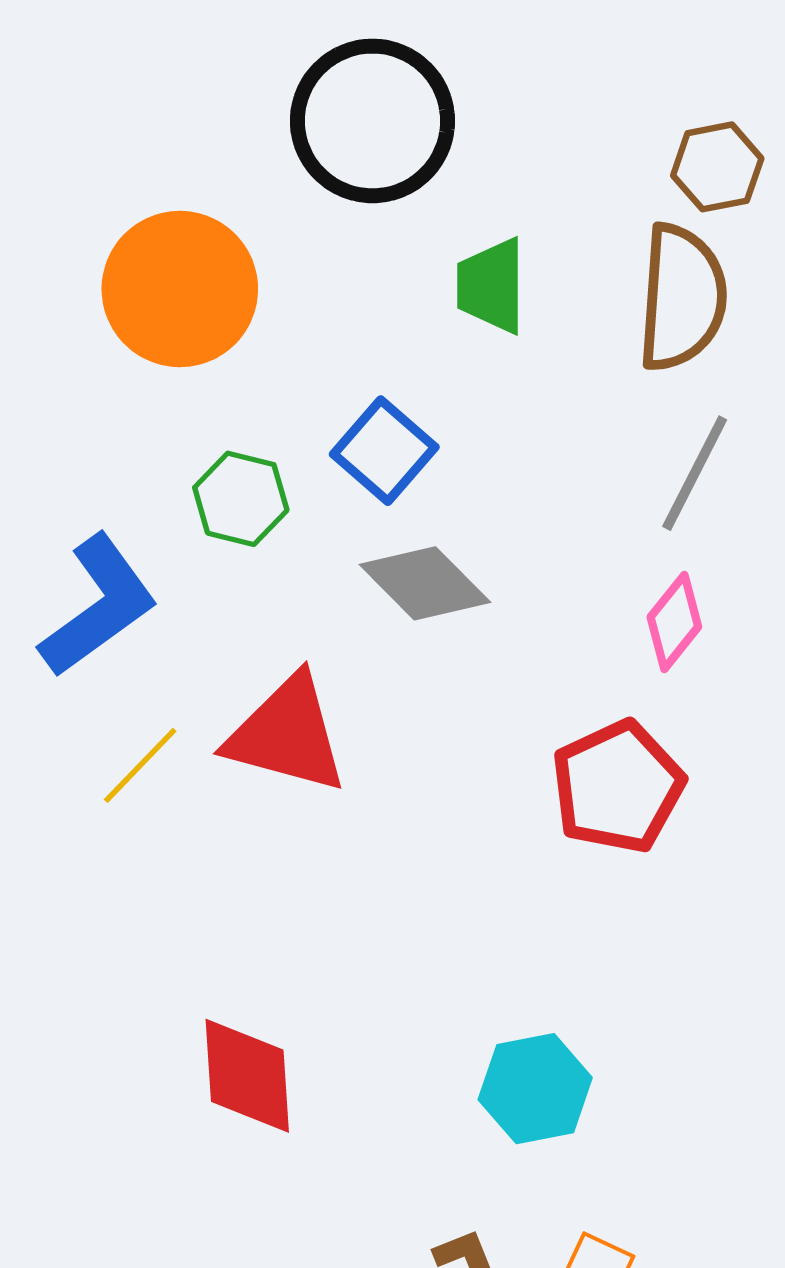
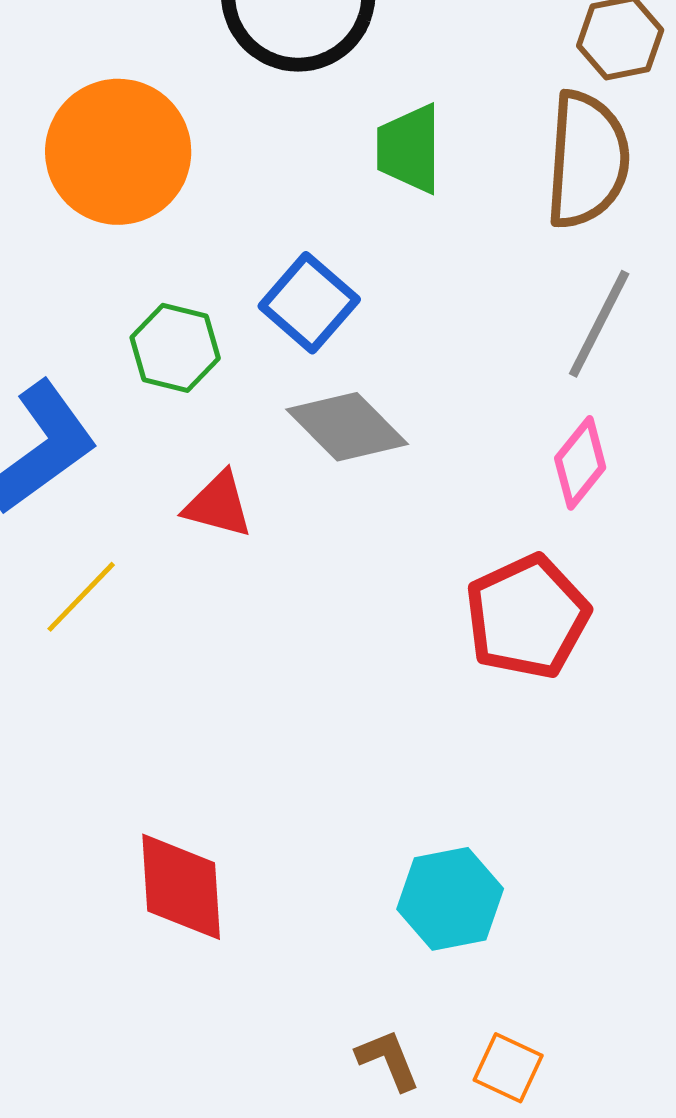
red triangle: (287, 734) -> (218, 505), moved, size x0.6

